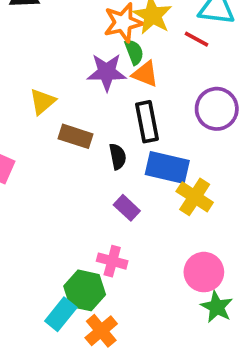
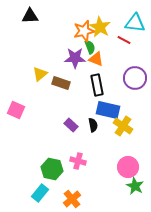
brown rectangle: (75, 136) -> (61, 83), moved
black semicircle: (118, 157) -> (93, 125), moved
purple rectangle: (127, 208) -> (71, 125), moved
green hexagon: (85, 290) -> (52, 169), moved
cyan rectangle: (61, 314) -> (40, 193), moved

